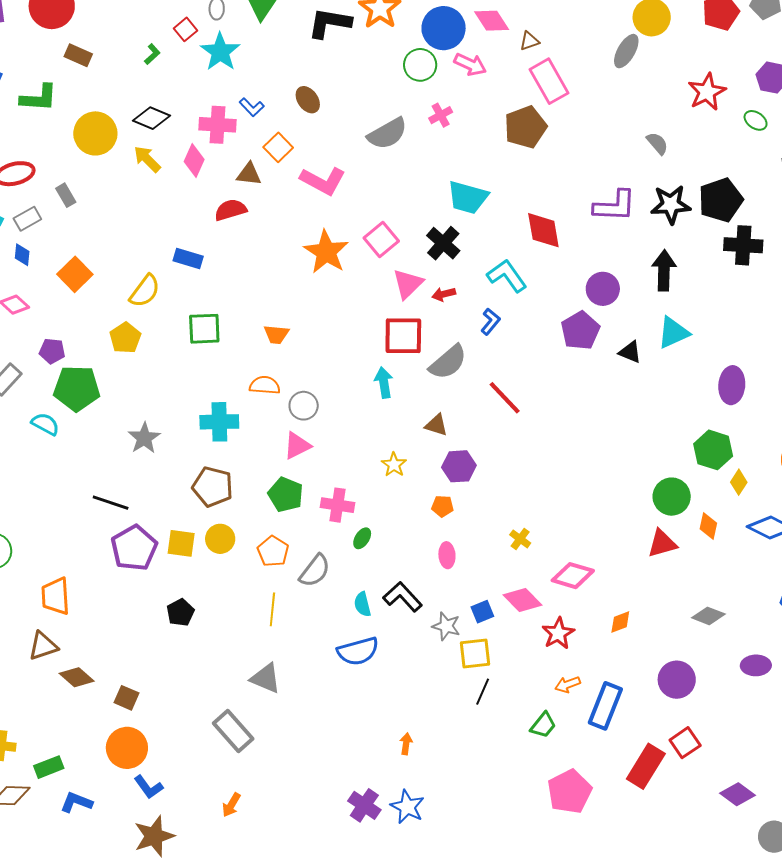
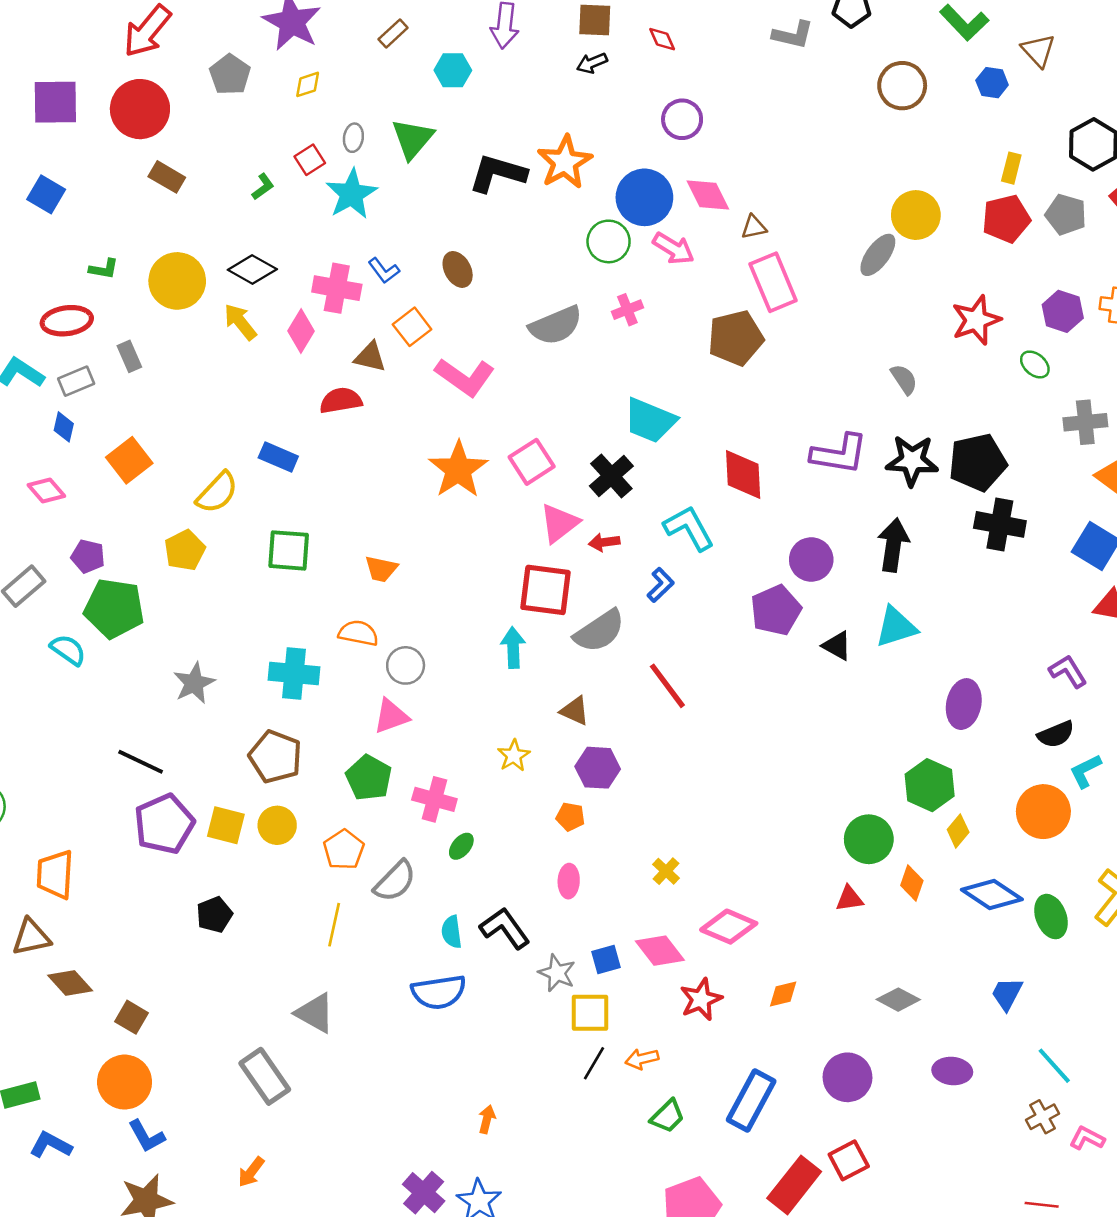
green L-shape: (39, 98) -> (104, 269), moved, size x0.6
red triangle: (662, 543) -> (849, 899), size x0.7
orange arrow: (568, 684) -> (642, 1059), moved

